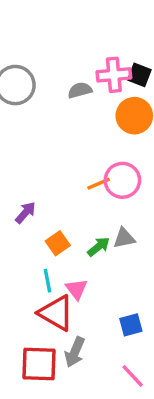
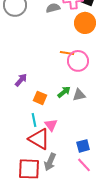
orange line: (99, 184) -> (67, 53), moved, turned 32
orange square: (58, 243) -> (40, 98), turned -32
green arrow: (99, 247) -> (64, 92), moved
pink line: (133, 376) -> (84, 165), moved

